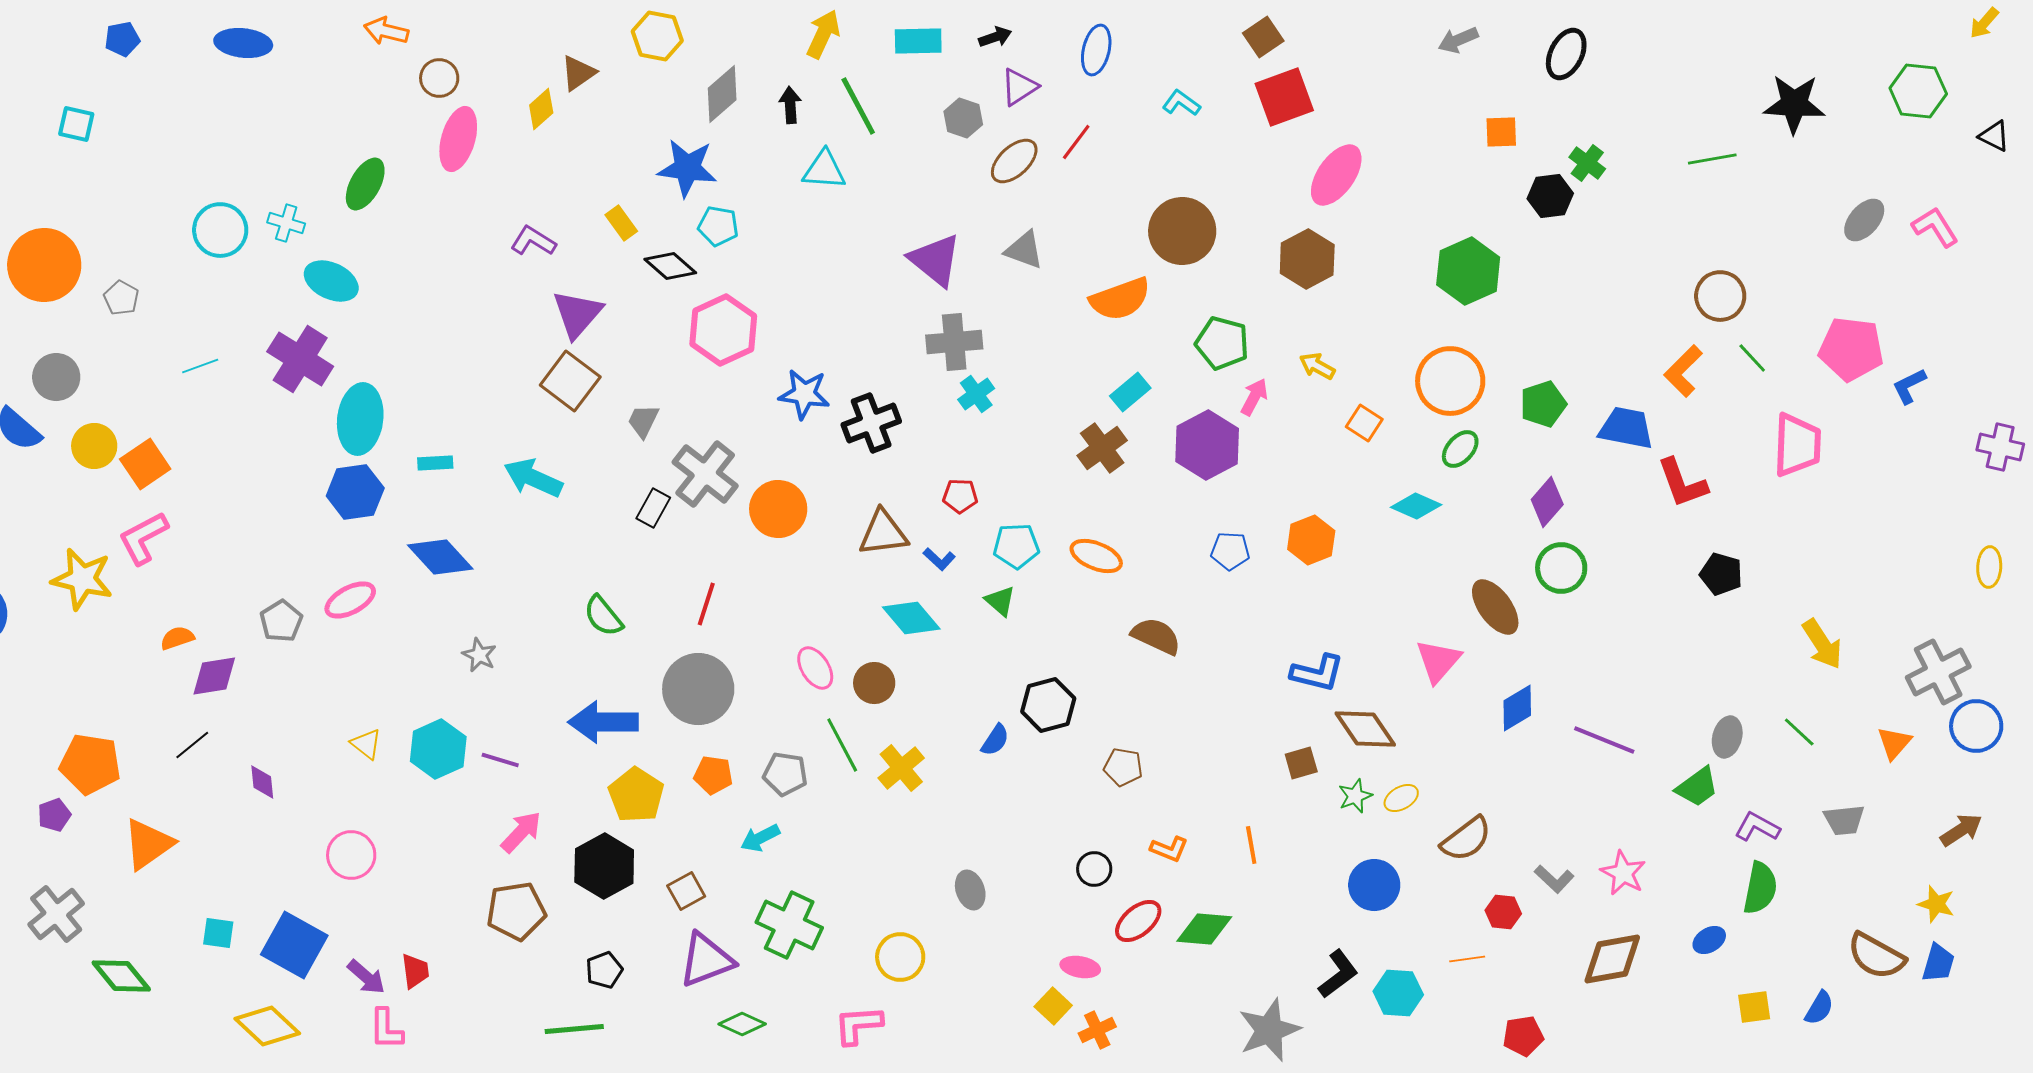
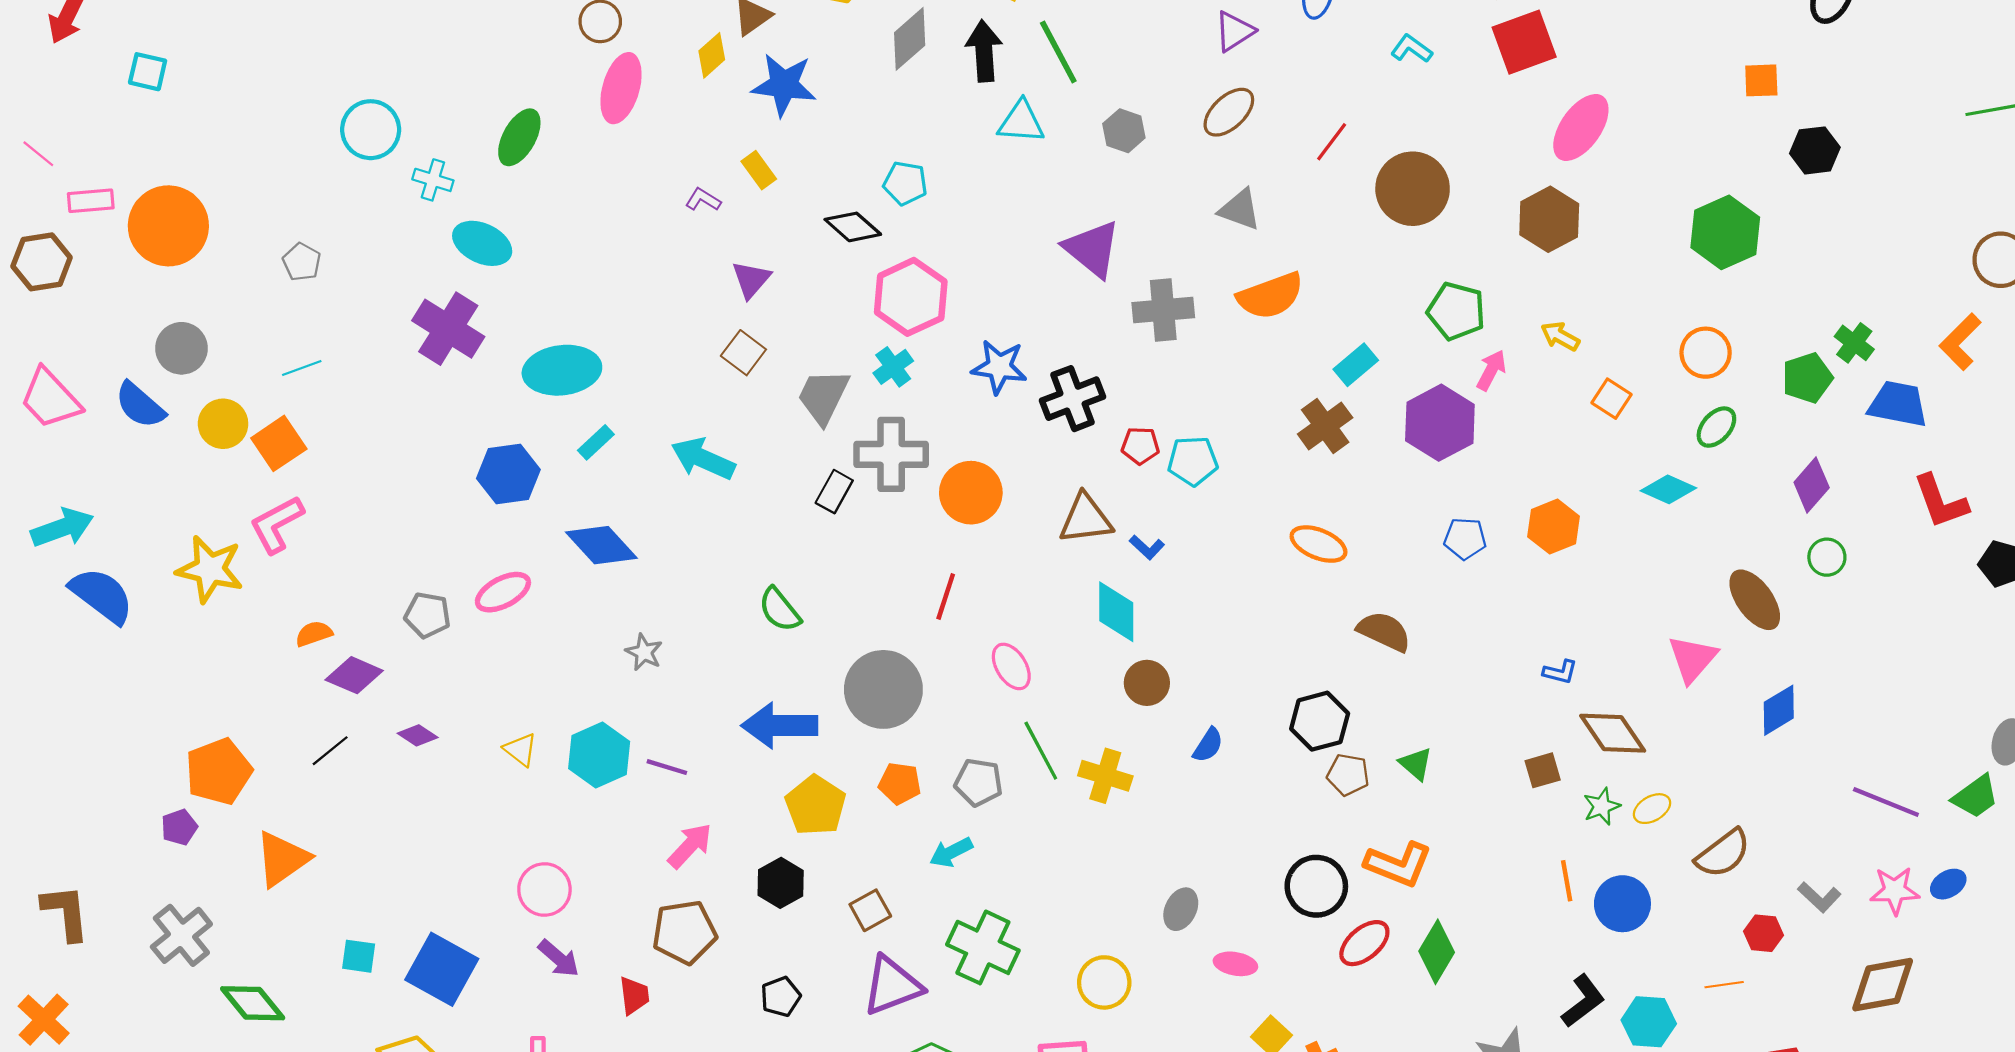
black arrow: (790, 105) -> (984, 51), size x1.5
gray hexagon: (963, 118) -> (1124, 131), moved
cyan square: (76, 124) -> (148, 72), moved
red line: (1076, 142) -> (1332, 142), moved
green cross: (1587, 163) -> (1854, 343), moved
blue star: (687, 168) -> (784, 85), moved
yellow rectangle: (621, 223) -> (759, 170), moved
cyan circle: (220, 230) -> (371, 130), moved
purple L-shape: (533, 241) -> (703, 200), size x0.7
purple triangle: (935, 260) -> (1092, 249), moved
gray pentagon: (121, 298) -> (302, 262), moved
orange semicircle: (1120, 299) -> (1270, 296), moved
purple triangle: (577, 314) -> (751, 279), size x0.7
cyan line: (200, 366) -> (302, 368), moved
brown square: (570, 381) -> (743, 353), size x0.7
orange circle: (1450, 381) -> (1706, 353), size x0.7
cyan cross: (976, 394) -> (893, 367), moved
cyan ellipse: (360, 419) -> (562, 370), moved, turned 76
gray trapezoid: (643, 421) -> (823, 396), size x1.5
cyan rectangle: (435, 463) -> (596, 442), turned -40
gray cross: (705, 474) -> (891, 454), turned -38
red L-shape: (1682, 483) -> (1941, 501), moved
red pentagon: (960, 496) -> (1140, 446), moved
cyan pentagon: (1016, 546) -> (1193, 461), moved
green circle: (1561, 568) -> (1827, 557), size x0.7
green triangle: (1000, 601) -> (1416, 764), moved
red line: (706, 604) -> (946, 596), moved
cyan diamond: (911, 618) -> (1116, 612), turned 40
gray pentagon: (281, 621) -> (427, 615), turned -30
blue L-shape: (1317, 673) -> (1560, 672), size x0.6
purple diamond: (214, 676) -> (354, 675), turned 33
brown circle: (874, 683) -> (1147, 683), moved
black hexagon: (1048, 705) -> (1320, 721), moved
purple line: (1604, 740) -> (1886, 802), moved
orange pentagon: (90, 764) -> (219, 771), turned -30
yellow cross: (901, 768) -> (1105, 776), turned -33
purple diamond: (262, 782) -> (418, 735), moved, turned -51
orange line: (1251, 845) -> (1567, 881), moved
orange L-shape: (1169, 849) -> (1398, 864), size x1.6
pink circle: (351, 855) -> (544, 890), moved
black hexagon: (604, 866) -> (781, 883), size x0.7
black circle: (1094, 869) -> (1316, 886), size x1.6
pink star: (1623, 873) -> (1895, 891), turned -30
gray ellipse: (970, 890) -> (1181, 909), turned 45
green diamond: (1204, 929) -> (1437, 952), turned -64
blue ellipse: (1709, 940) -> (1948, 884), moved
pink ellipse: (1080, 967) -> (1235, 964), moved
red trapezoid: (415, 971) -> (634, 996), moved
purple arrow: (366, 977) -> (559, 958), moved

